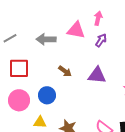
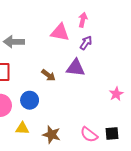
gray arrow: (46, 39) -> (14, 42), moved
purple triangle: (97, 75) -> (76, 68), moved

